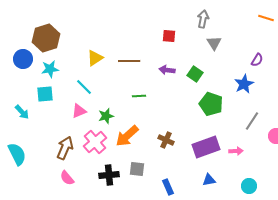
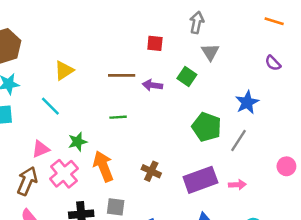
purple semicircle: (257, 60) -> (273, 63), moved, turned 104
brown line: (129, 61) -> (122, 75), moved
green square: (195, 74) -> (187, 77), moved
pink triangle: (79, 111) -> (41, 149), moved
gray line: (252, 121) -> (238, 140), moved
orange arrow: (127, 136) -> (103, 166), turned 110

